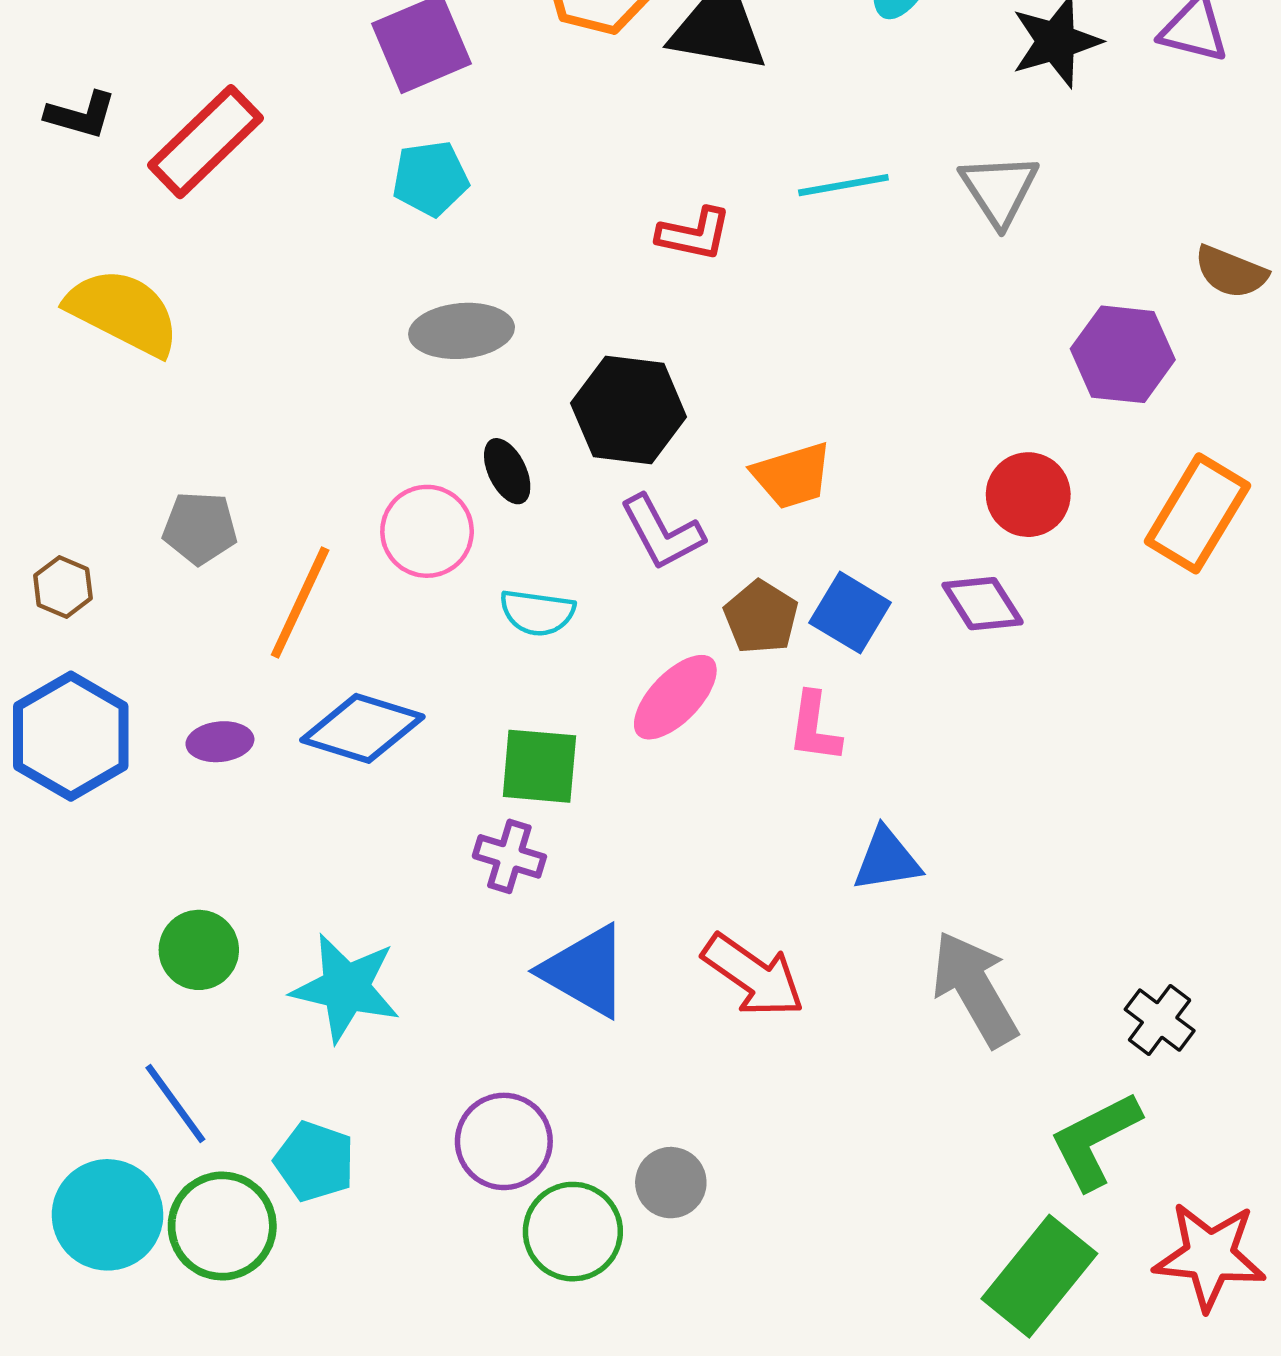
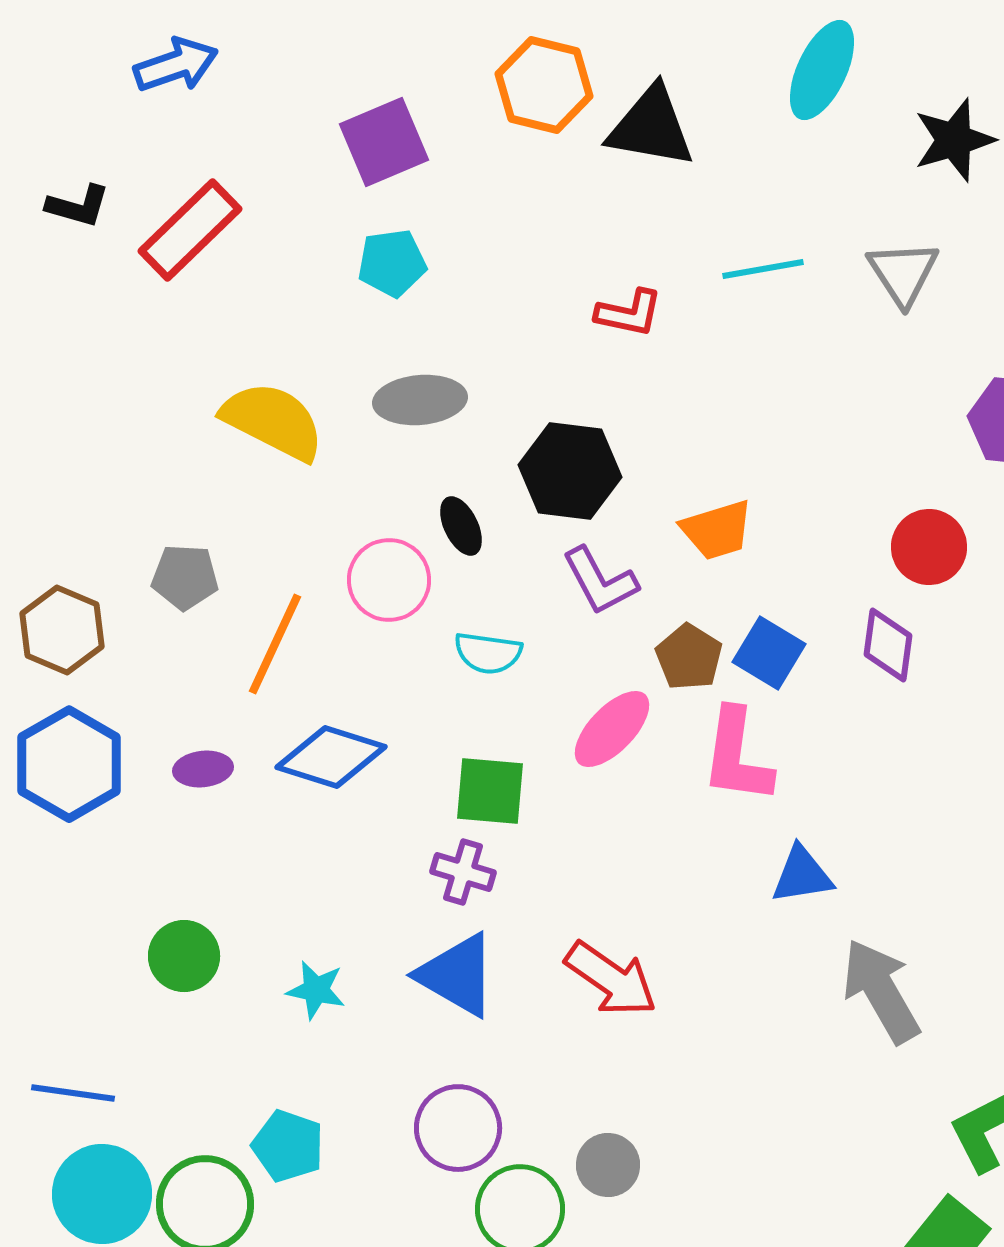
yellow semicircle: (123, 312) -> (273, 421), moved
brown hexagon: (63, 587) -> (62, 630), size x1.6
purple diamond: (983, 604) -> (888, 645), turned 40
pink L-shape: (814, 727) -> (737, 756), size x1.5
blue triangle: (585, 971) -> (457, 975), moved
red arrow: (753, 976) -> (611, 979), moved
cyan star: (346, 988) -> (316, 990), size x0.6
blue line: (175, 1104) -> (73, 1093), moved, turned -46

